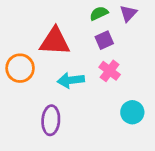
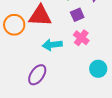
orange circle: (20, 68) -> (14, 25), moved
purple ellipse: (51, 120) -> (37, 75), turned 30

